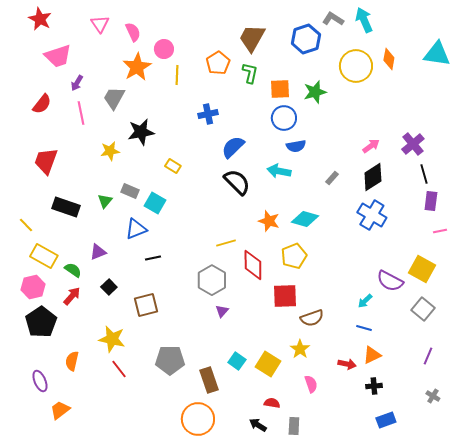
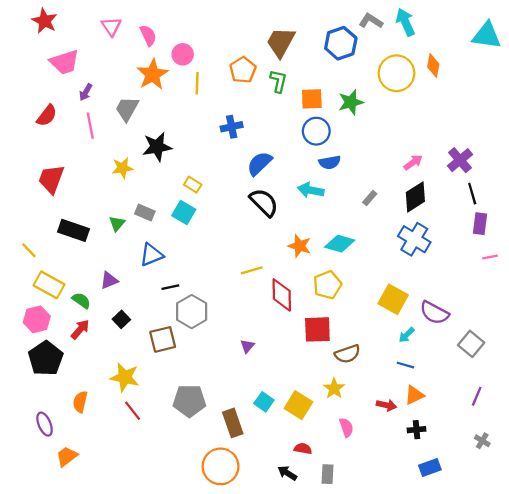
cyan triangle: (437, 54) -> (487, 35), moved
cyan square: (155, 203) -> (184, 212), moved
yellow square: (422, 269) -> (393, 299), moved
gray hexagon: (212, 280) -> (192, 312), moved

